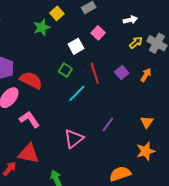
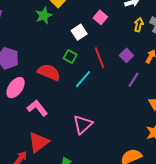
yellow arrow: (136, 43) -> (139, 25), turned -32
red semicircle: (31, 80) -> (49, 72), moved
purple line: (108, 124) -> (133, 80), moved
red triangle: (29, 154) -> (39, 142), turned -45

